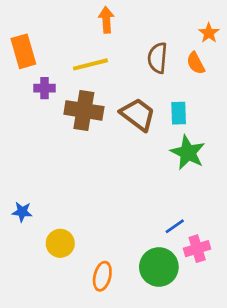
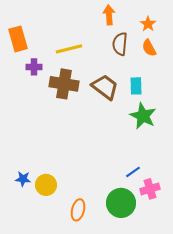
orange arrow: (106, 20) -> (109, 15), moved
orange star: (209, 33) -> (148, 24), moved
blue star: (22, 212) -> (23, 179), moved

